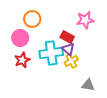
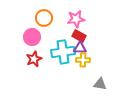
pink star: (85, 20) -> (76, 19), moved
purple triangle: (68, 49) -> (80, 48), turned -40
yellow cross: (71, 61) -> (83, 60), turned 32

